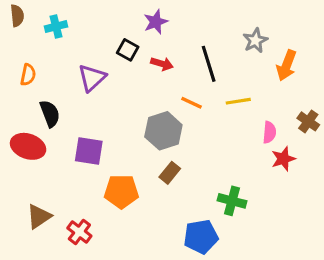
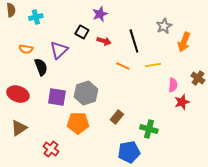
orange semicircle: (28, 75) -> (26, 49), moved, turned 88
black semicircle: (50, 114) -> (41, 67), moved
gray hexagon: (163, 131) -> (86, 93), moved
brown rectangle: (170, 173) -> (117, 117), moved
brown triangle: (39, 216) -> (19, 128), moved

